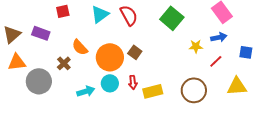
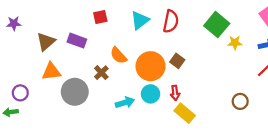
red semicircle: (129, 15) -> (171, 21), turned 40
yellow star: (196, 46) -> (235, 43), moved
brown circle: (194, 90) -> (240, 101), size x0.6
yellow rectangle: (153, 91) -> (185, 113), moved, turned 54

